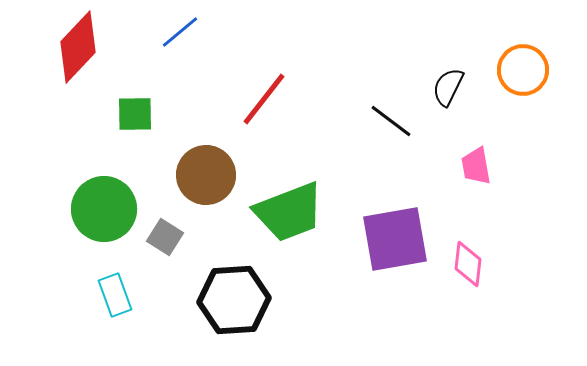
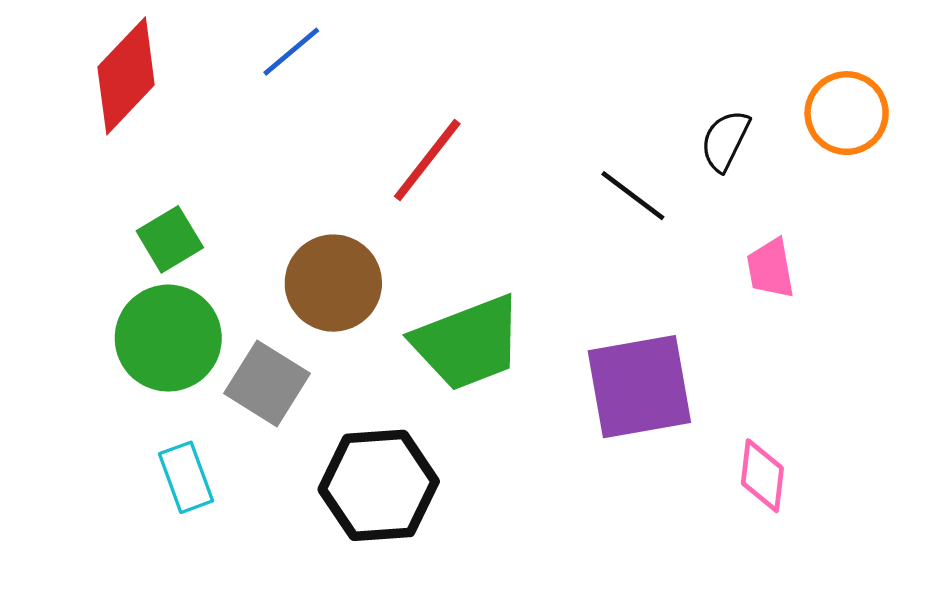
green square: (135, 114) -> (170, 239), moved, turned -30
gray square: (165, 237) -> (267, 383), size x1.4
pink diamond: (468, 264) -> (762, 476), moved

